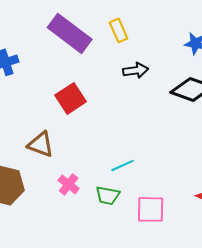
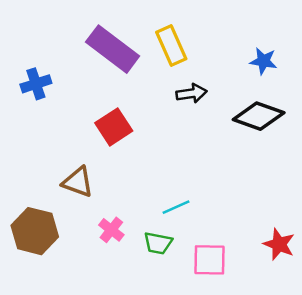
yellow rectangle: (119, 30) -> (171, 46), size x1.4

